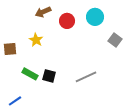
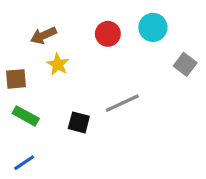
brown arrow: (43, 12) -> (43, 35), moved
green rectangle: (30, 74) -> (26, 116), moved
gray line: (86, 77) -> (122, 103), moved

